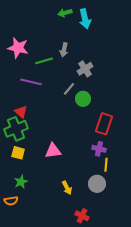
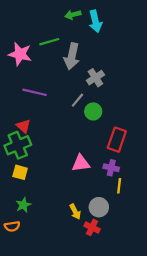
gray arrow: (64, 50) -> (72, 56), size x1.6
green line: (44, 61) -> (49, 42), moved
pink triangle: (53, 151) -> (81, 163), moved
gray circle: (97, 184) -> (99, 207), moved
red cross: (82, 216) -> (92, 227), moved

